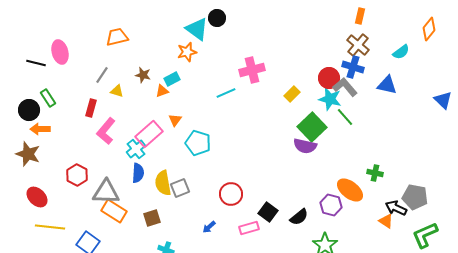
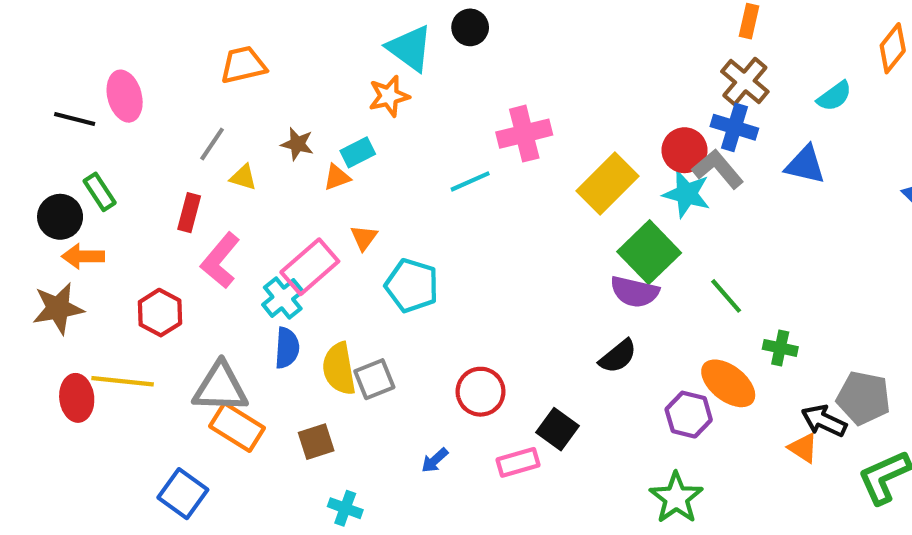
black circle: (217, 18) -> (470, 27), moved
yellow rectangle: (292, 94) -> (607, 184), size x1.8
green line: (345, 117) -> (726, 296), moved
brown star: (28, 154) -> (58, 308), turned -30
red hexagon: (77, 175) -> (160, 313), moved
red ellipse: (37, 197) -> (77, 398), turned 40
black semicircle: (299, 217) -> (618, 356), moved
yellow line: (50, 227) -> (123, 381), moved

